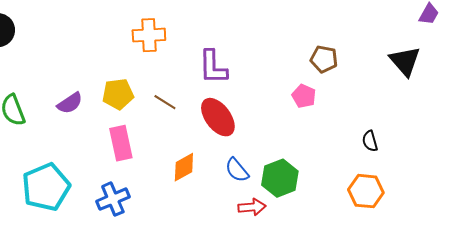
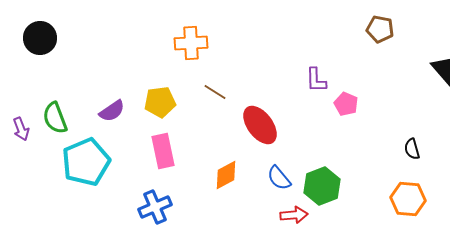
brown pentagon: (324, 59) -> (380, 29), moved
purple L-shape: (213, 67) -> (316, 80), moved, size x0.7
brown line: (165, 102) -> (215, 92), moved
cyan pentagon: (46, 187) -> (86, 162), moved

